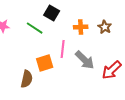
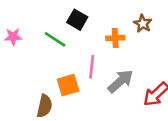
brown star: (105, 27) -> (143, 24), moved
gray arrow: (85, 60) -> (120, 81), turned -85

